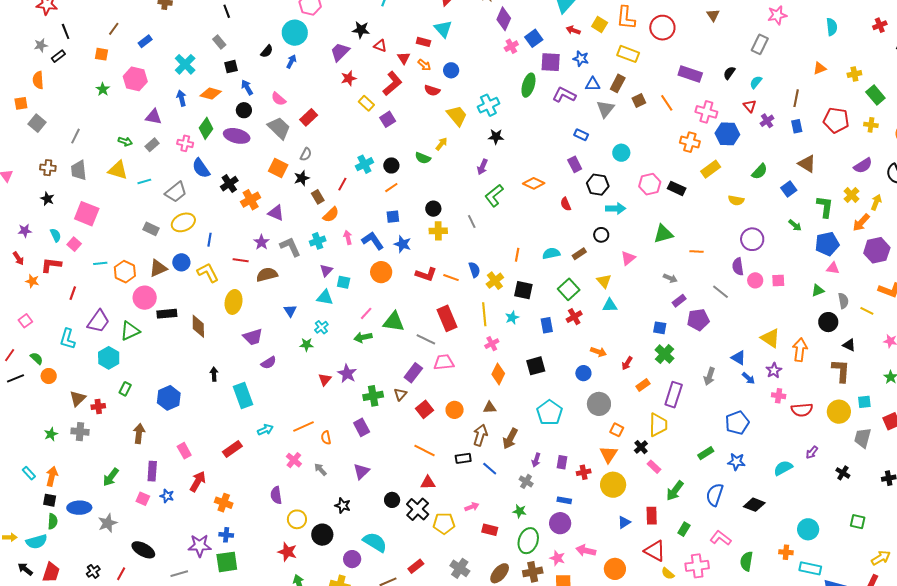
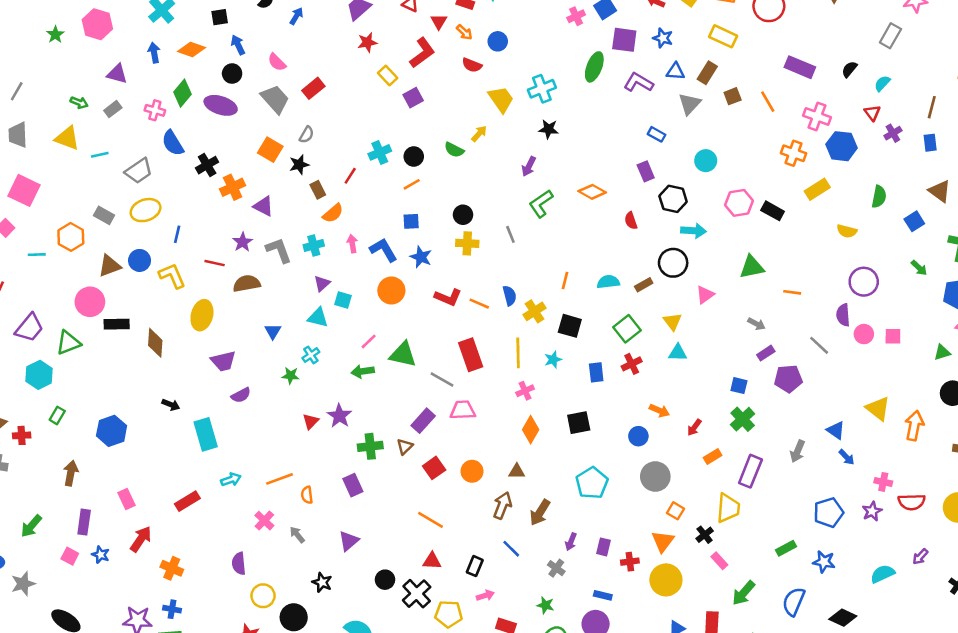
green semicircle: (760, 171) -> (879, 197), turned -36
black circle: (601, 235) -> (673, 263), size x1.5
orange hexagon: (125, 272) -> (71, 237), moved
purple star: (774, 370) -> (872, 511), moved
black arrow: (214, 374) -> (171, 405), turned 112
black rectangle: (463, 458) -> (475, 566), moved, turned -63

